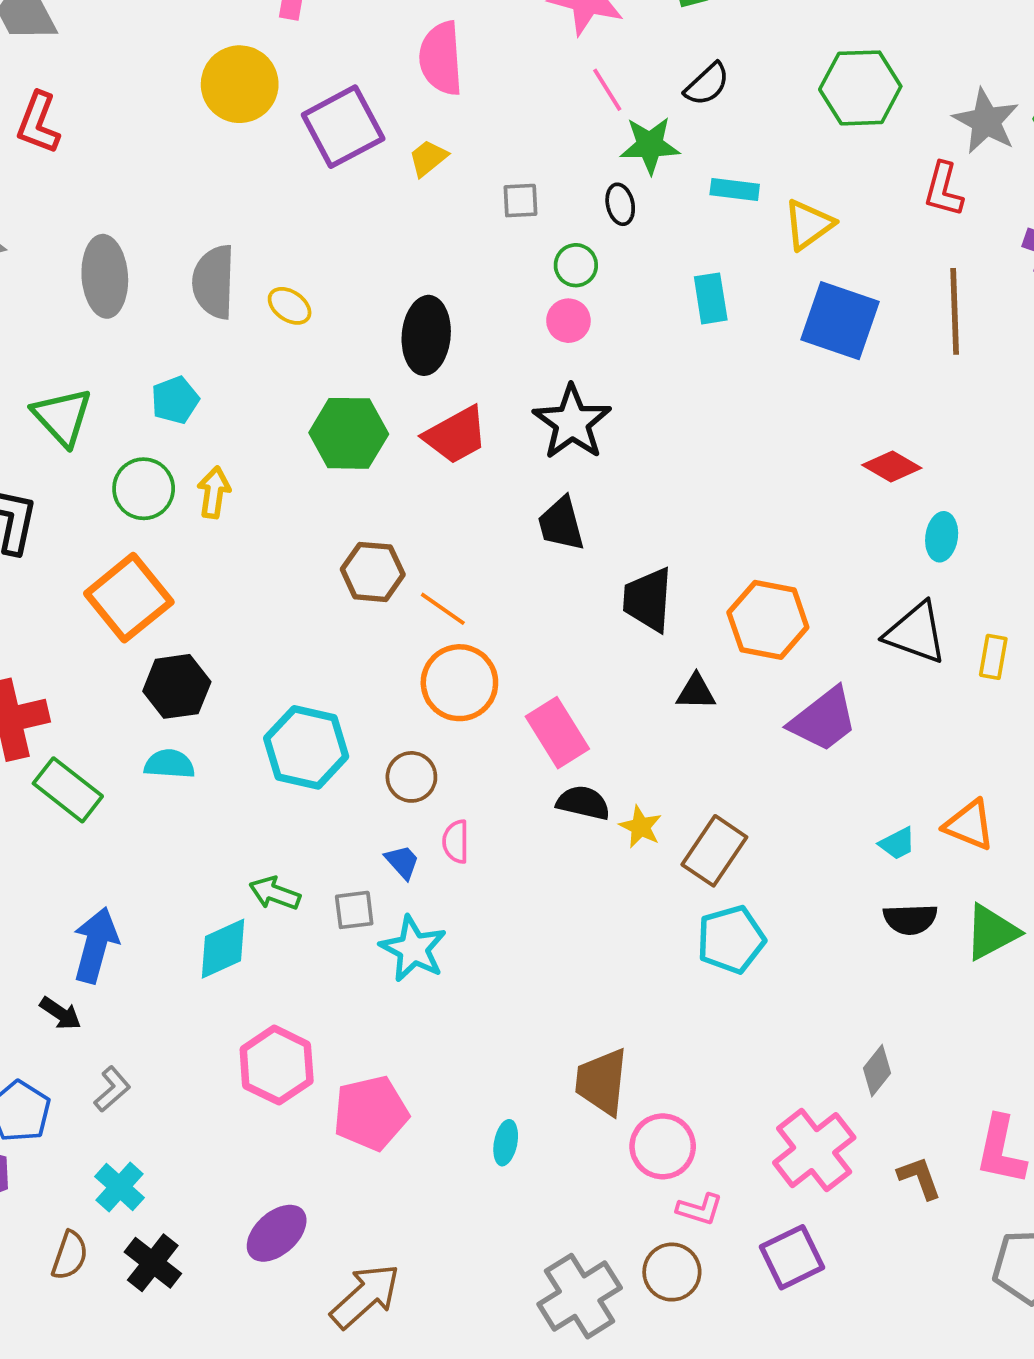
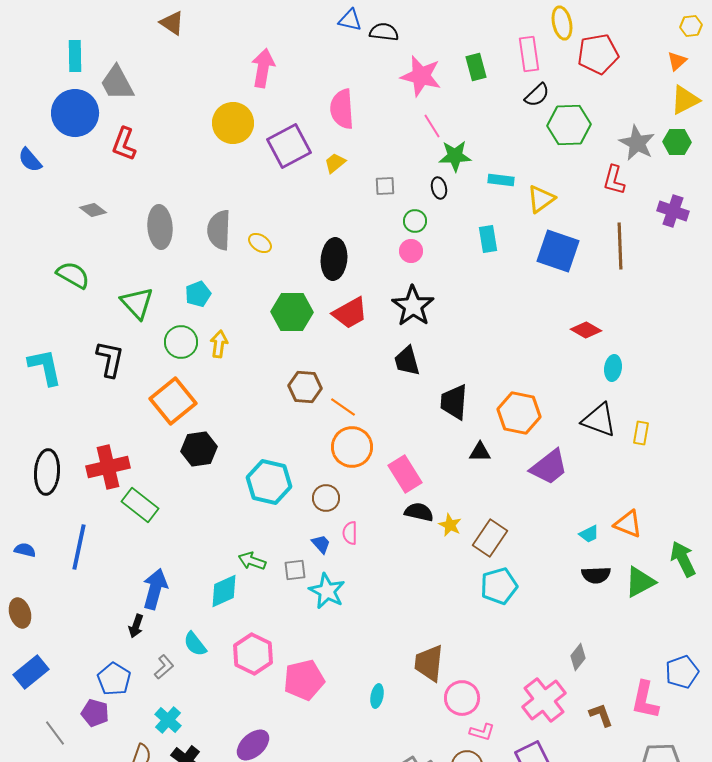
black semicircle: (707, 84) -> (537, 95), moved
cyan semicircle: (169, 764) -> (195, 644), moved, turned -132
black arrow: (60, 1013) -> (136, 626), turned 75

